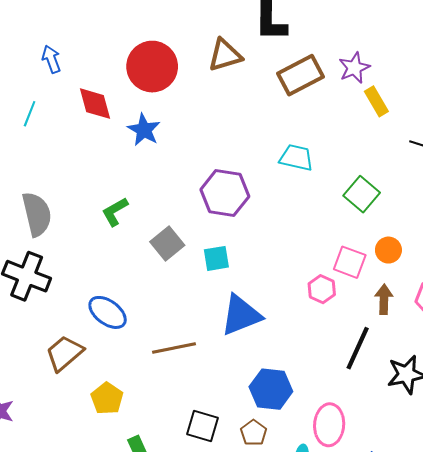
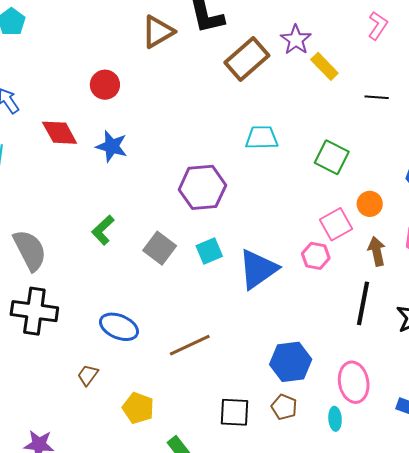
brown triangle: (225, 55) -> (158, 32), moved
red circle: (152, 67) -> (105, 85), size x0.6
pink square: (350, 262) -> (336, 224), turned -36
blue triangle: (241, 315) -> (258, 269), moved
brown trapezoid: (65, 353) -> (88, 375), size x0.6

